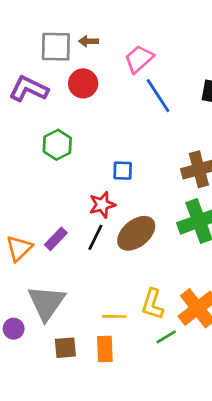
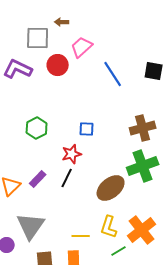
brown arrow: (89, 41) -> (62, 22), moved
pink trapezoid: (139, 59) -> (82, 47), moved
green hexagon: (57, 145) -> (37, 128), moved
brown ellipse: (136, 233) -> (111, 188), moved

